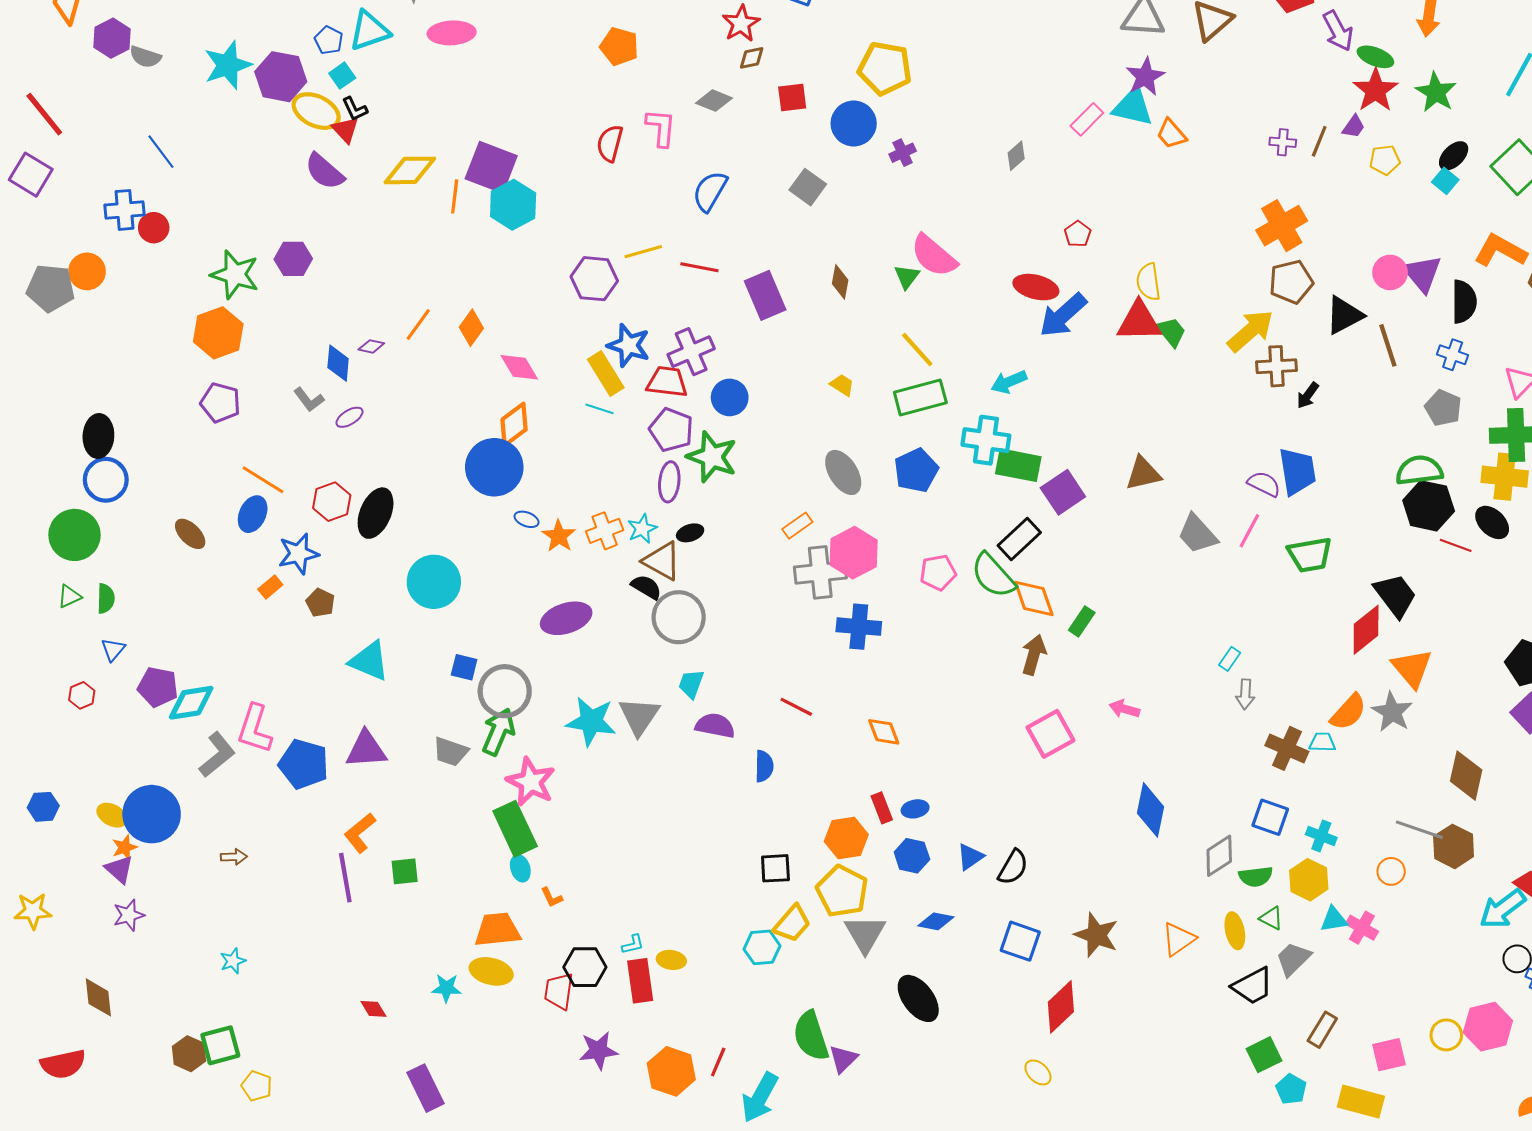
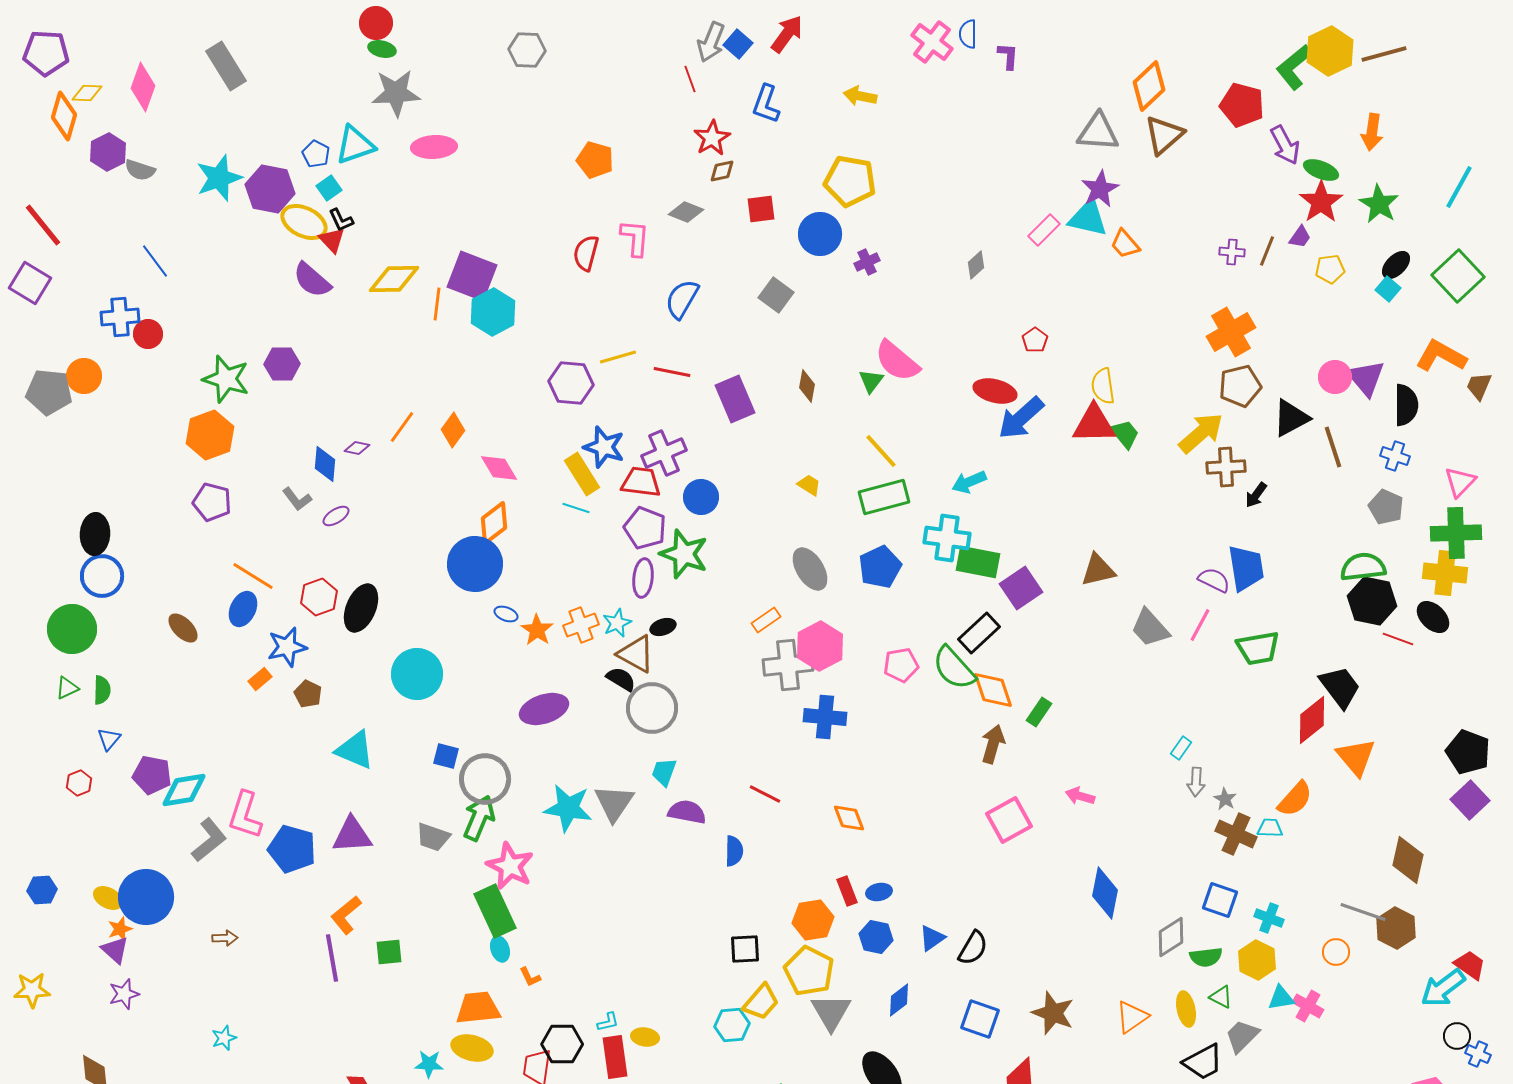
gray star: (1392, 712) -> (1225, 799), moved, size x0.6
blue diamond: (936, 921) -> (899, 1000), turned -48

